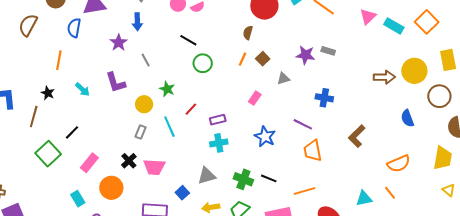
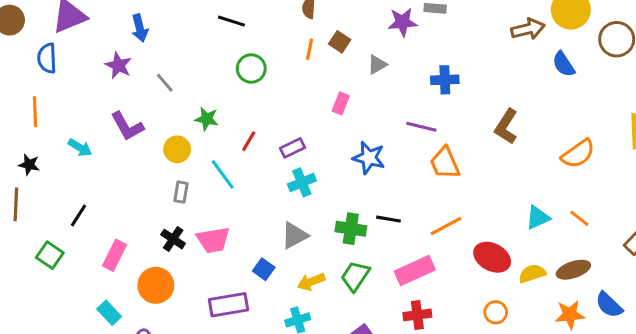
black line: (188, 40) -> (231, 21), moved
blue semicircle: (407, 118) -> (564, 64), moved
green square: (48, 154) -> (50, 255), size x0.7
orange line: (390, 193) -> (579, 218), moved

